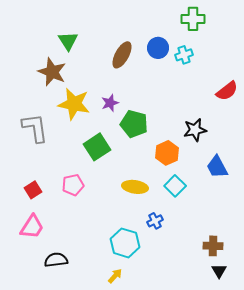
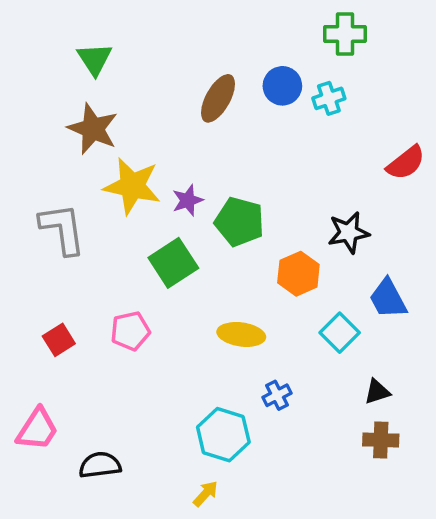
green triangle: (68, 41) -> (95, 59), moved
purple star: (110, 103) -> (188, 200), moved
cyan square: (175, 186) -> (340, 333), moved
pink trapezoid: (32, 227) -> (37, 429), moved
black triangle: (219, 271) -> (377, 392), moved, turned 42

